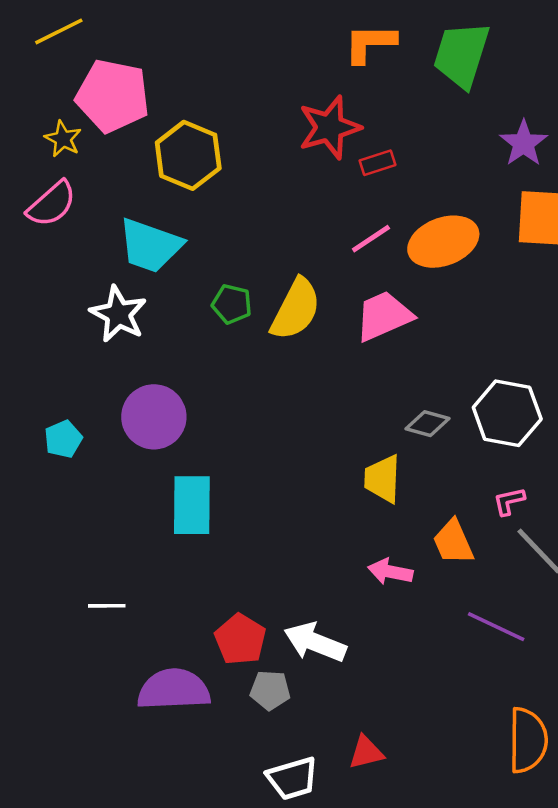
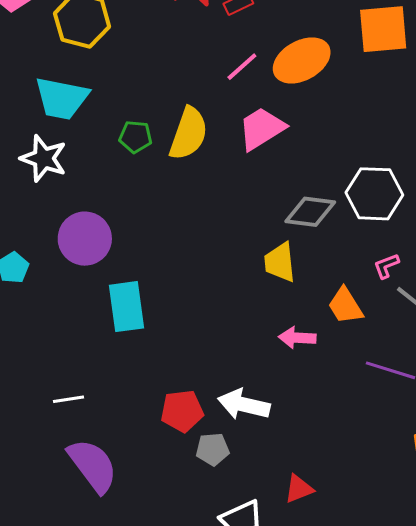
gray diamond: (428, 424) -> (310, 212), size x1.4
red pentagon: (240, 639) -> (182, 411), turned -30
purple semicircle: (174, 690) -> (93, 466), moved, turned 64

